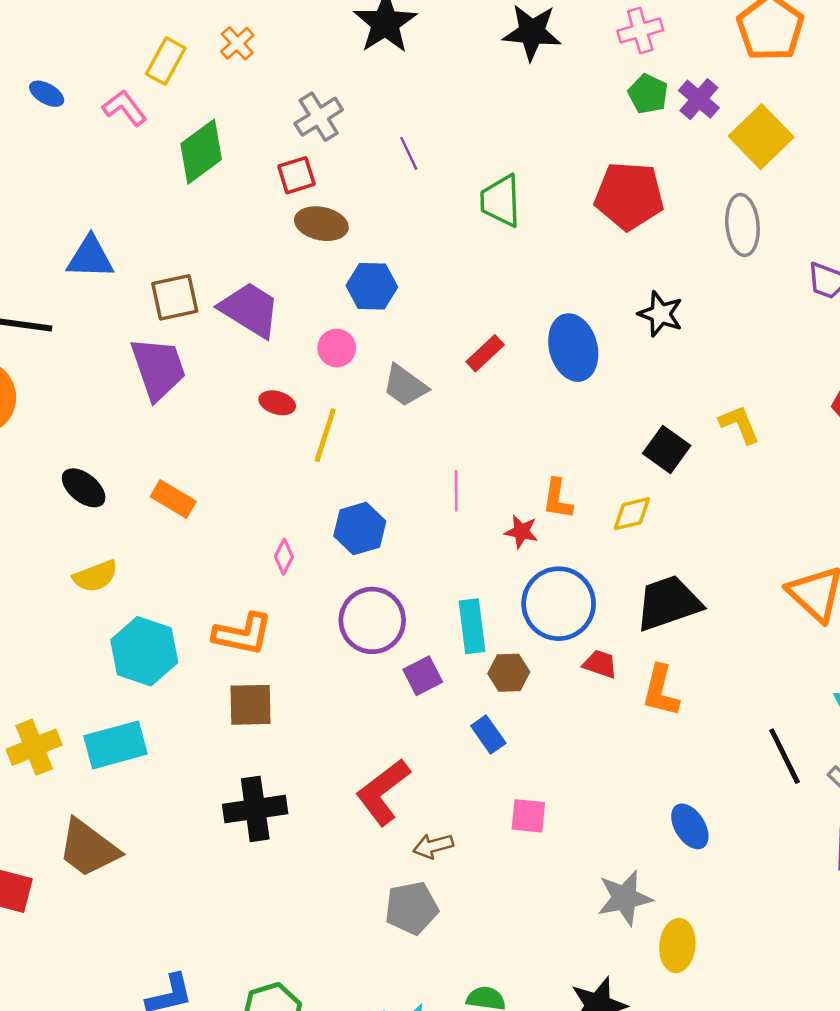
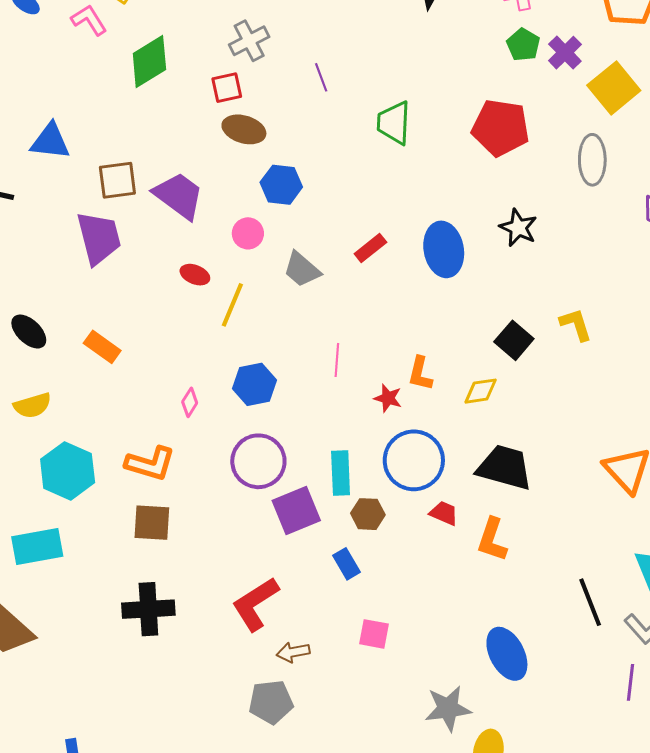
black trapezoid: (668, 603) -> (505, 467), turned 30
purple square: (423, 676) -> (296, 511), size x1.5
blue ellipse: (690, 826) -> (507, 654), size x1.4

